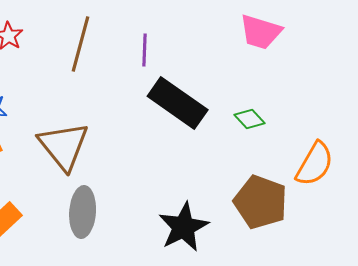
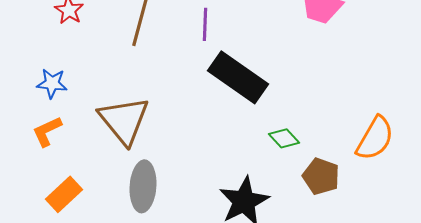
green diamond: (250, 119) -> (284, 138), moved
brown pentagon: (261, 202) -> (321, 176), size x0.7

